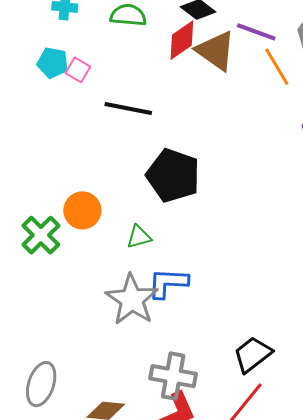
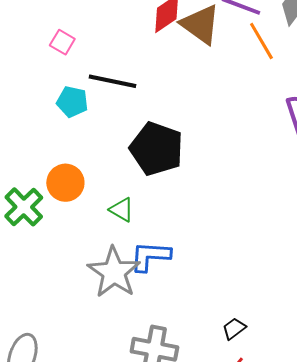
cyan pentagon: (53, 63) -> (72, 102), moved
green triangle: (139, 237) -> (122, 210), turned 44
black trapezoid: (253, 354) -> (234, 329), size x0.6

